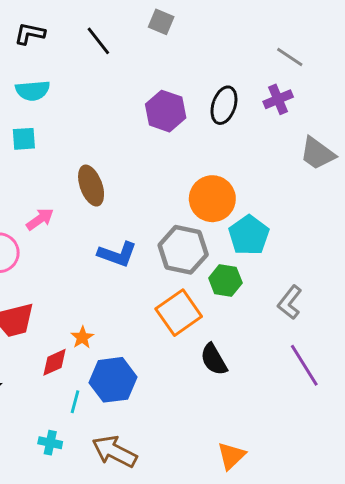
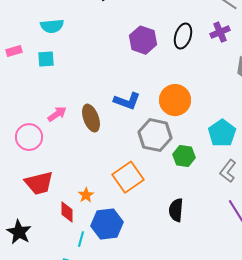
brown ellipse: (91, 186) -> (91, 118), moved
cyan pentagon: (249, 235) -> (222, 133), moved
blue L-shape: (117, 254) -> (127, 101), moved
orange square: (179, 313) -> (128, 177), moved
black semicircle: (214, 359) -> (176, 210), turned 35
red diamond: (55, 362) -> (67, 212), turned -65

